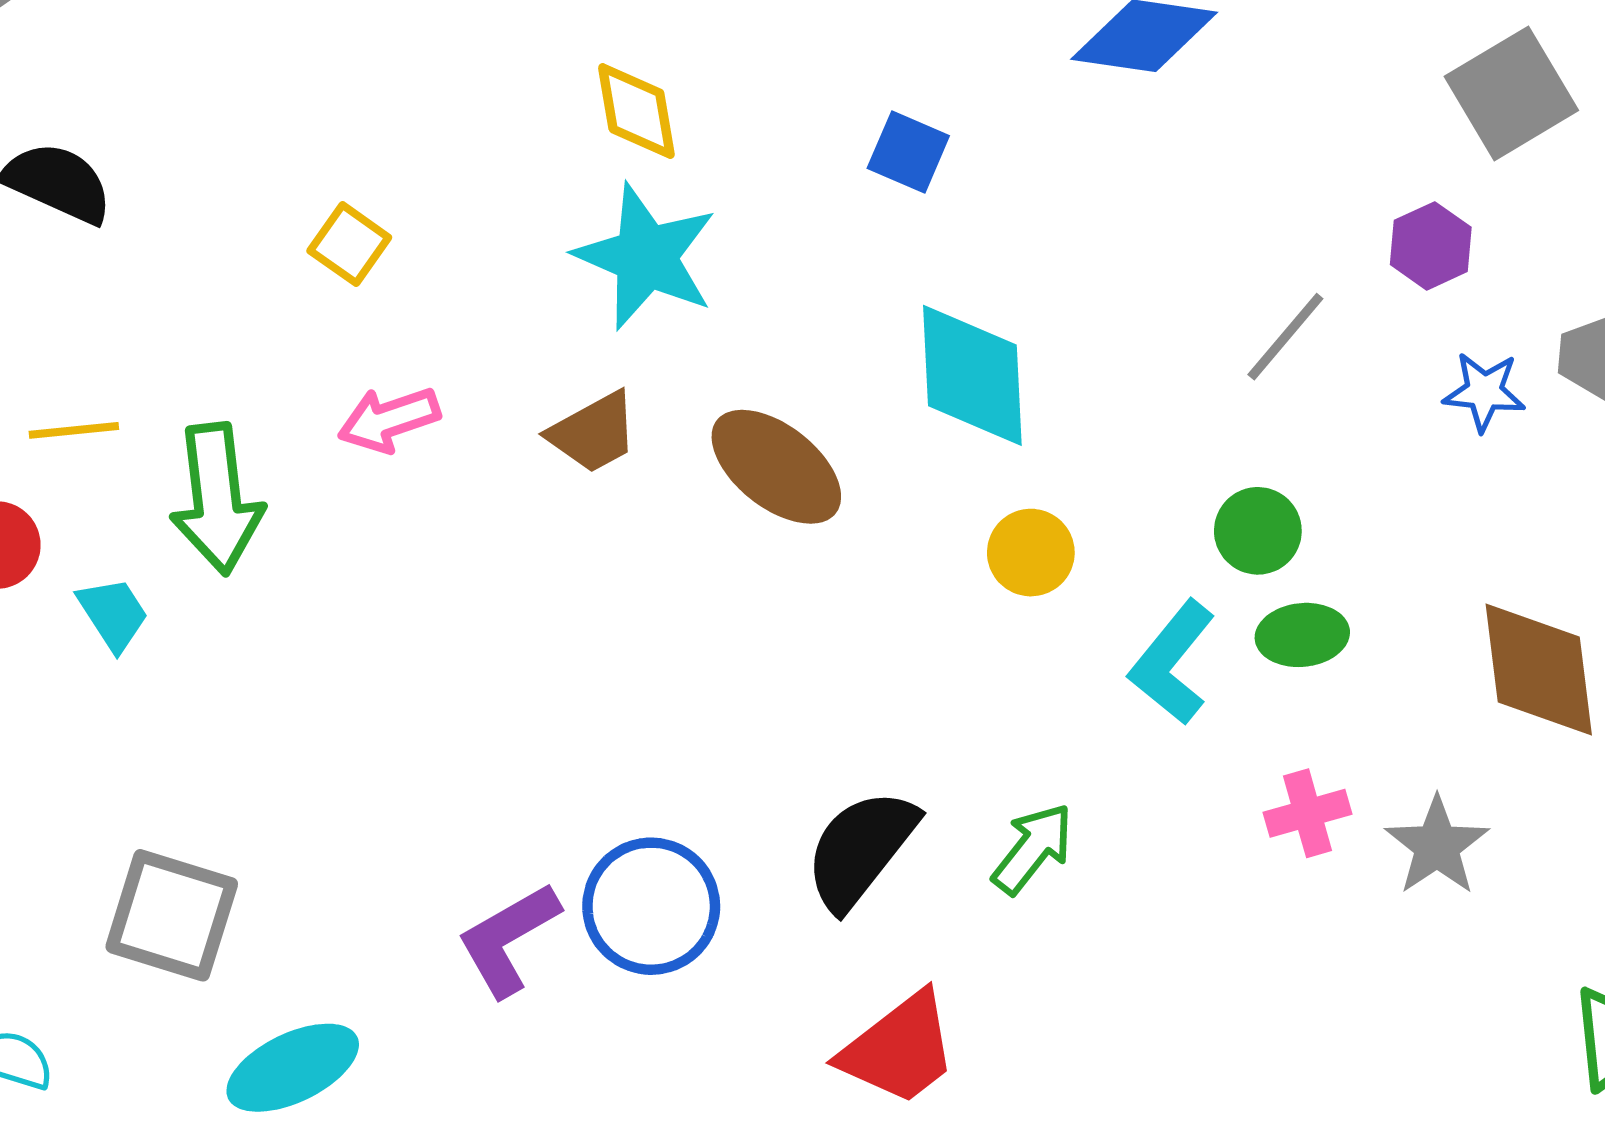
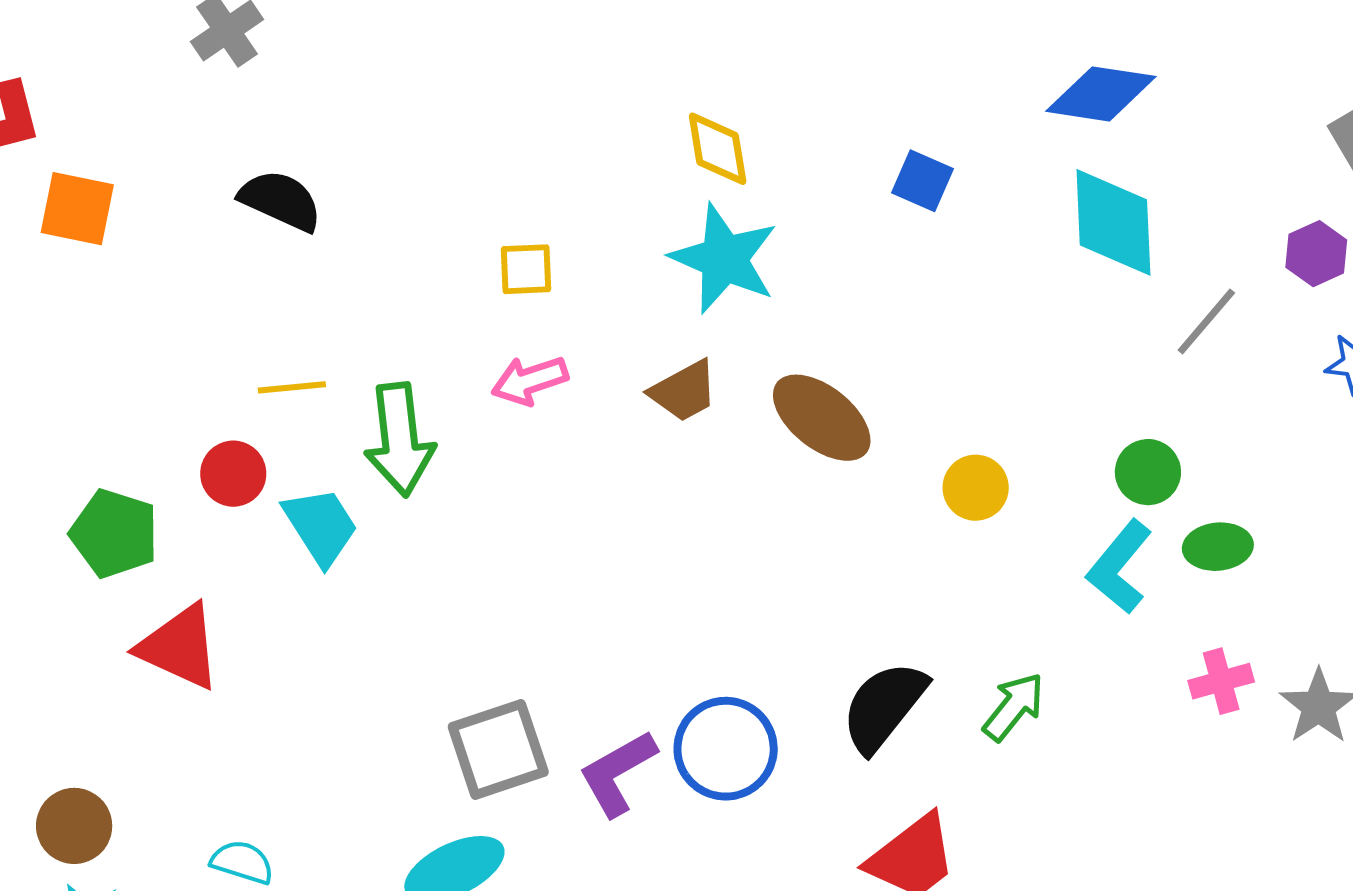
yellow square: (349, 244) -> (526, 269), moved, turned -38
cyan diamond: (972, 375) -> (1113, 222), moved
green circle: (1258, 531) -> (1148, 472), moved
yellow circle: (1031, 553) -> (976, 488), moved
cyan trapezoid: (113, 614) -> (321, 526), size x1.4
gray square: (172, 915) -> (498, 749), moved, turned -36

